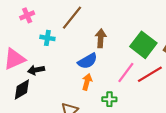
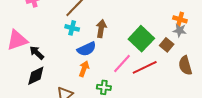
cyan cross: (47, 38) -> (72, 28), moved
black arrow: (36, 70) -> (37, 53), turned 49
black diamond: (22, 89) -> (36, 76), moved

